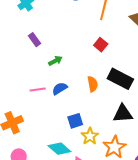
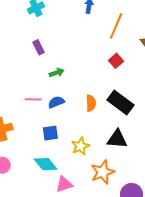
red square: (101, 45) -> (116, 61), moved
blue square: (75, 121) -> (50, 133), moved
yellow star: (90, 136) -> (80, 146), moved

